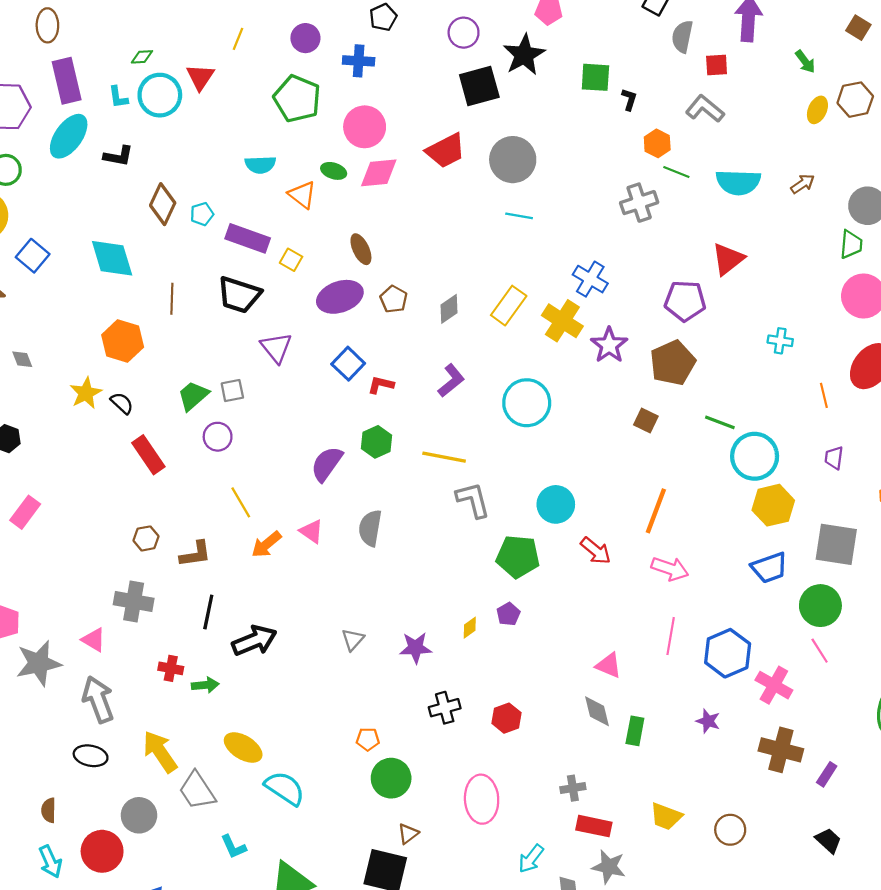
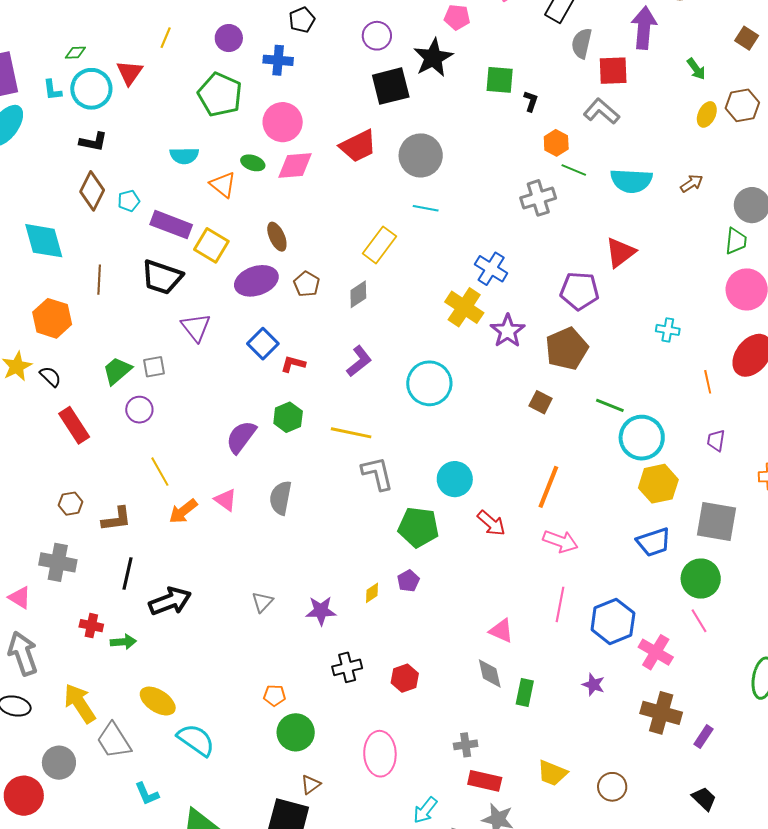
red square: (717, 65) -> (613, 71), size x1.4
black L-shape: (118, 156) -> (93, 142), moved
yellow square: (291, 260) -> (211, 245), size x1.6
yellow rectangle: (509, 306) -> (380, 245), moved

